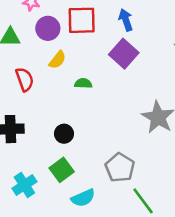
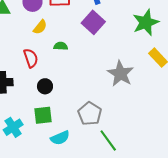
red semicircle: (25, 79) -> (31, 58), moved
green square: (62, 170) -> (43, 115), turned 30

